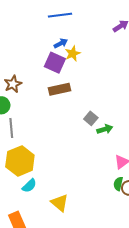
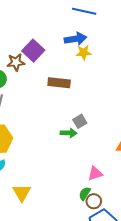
blue arrow: (61, 43) -> (76, 39), size x1.5
purple square: (55, 63) -> (33, 51), moved
green arrow: (105, 129) -> (69, 133), moved

